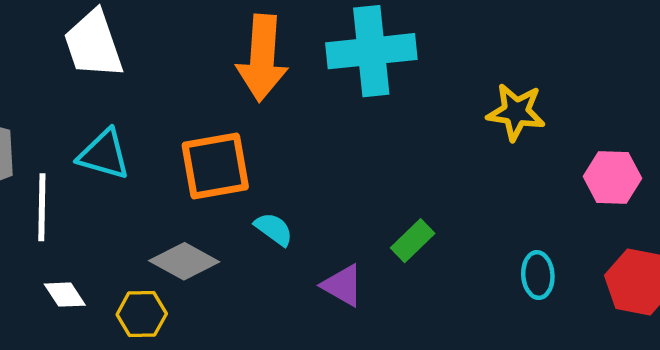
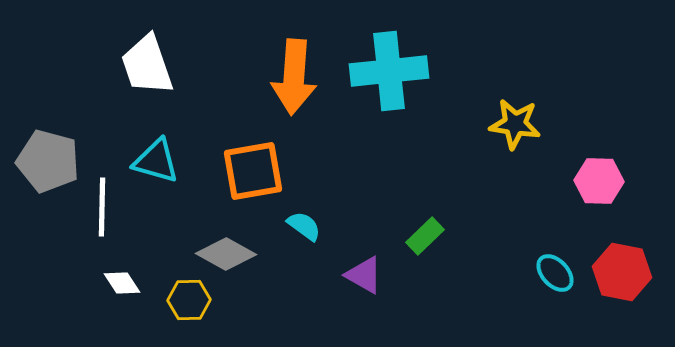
cyan ellipse: (538, 275) -> (555, 273), moved, turned -39

